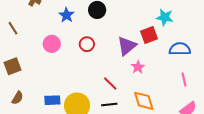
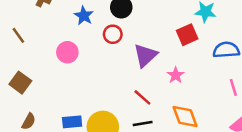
red circle: (87, 44) -> (113, 34), moved
purple triangle: (127, 46) -> (145, 55), moved
brown square: (12, 66) -> (20, 83), turned -30

